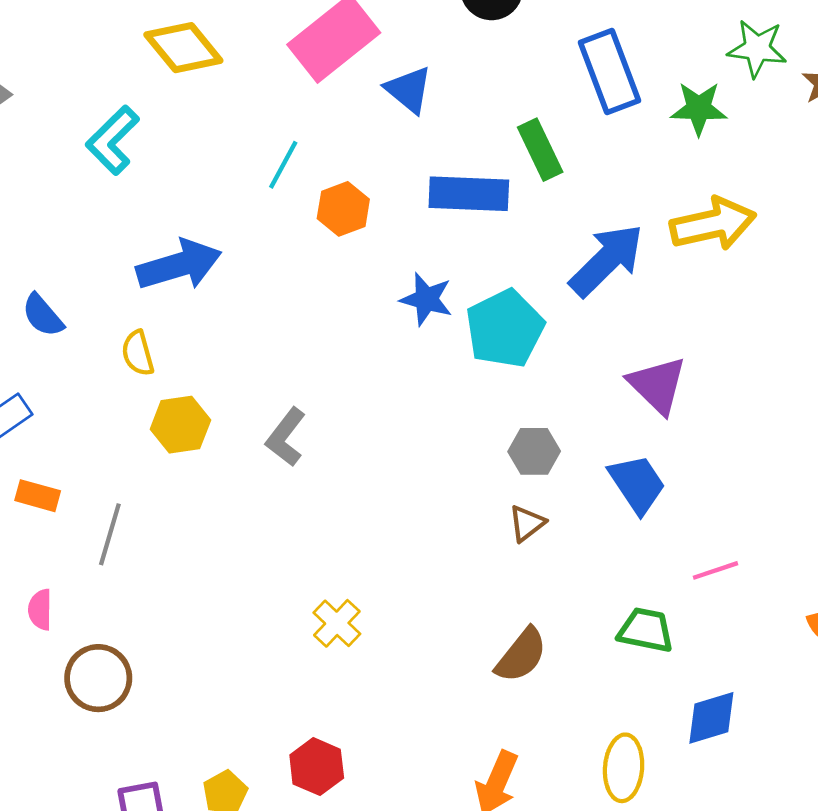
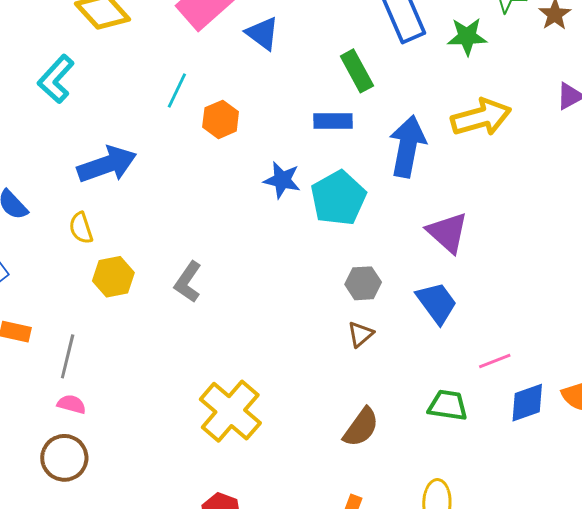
blue rectangle: (469, 194) -> (333, 121), moved, size x0.7
blue arrow: (607, 260) -> (408, 146), turned -32
pink semicircle: (40, 610) -> (72, 404), moved, turned 108
yellow cross: (337, 623) -> (230, 411), size x1.8
blue diamond: (711, 718) -> (527, 403), moved

